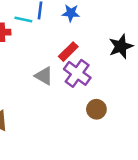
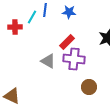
cyan line: (23, 19) -> (32, 17), turned -72
purple cross: (77, 73) -> (74, 59), turned -30

